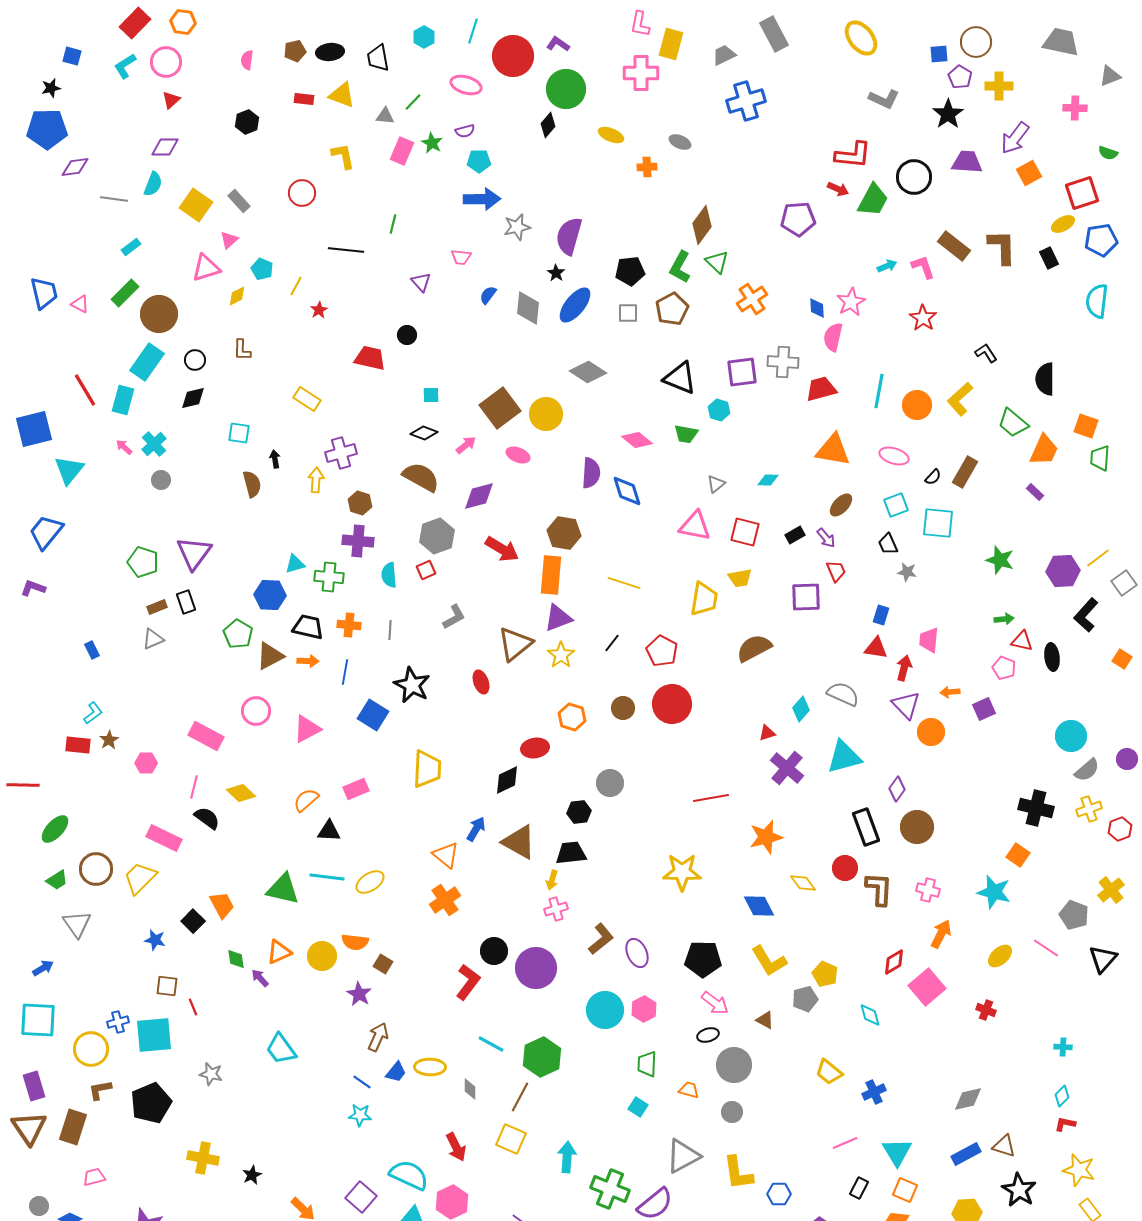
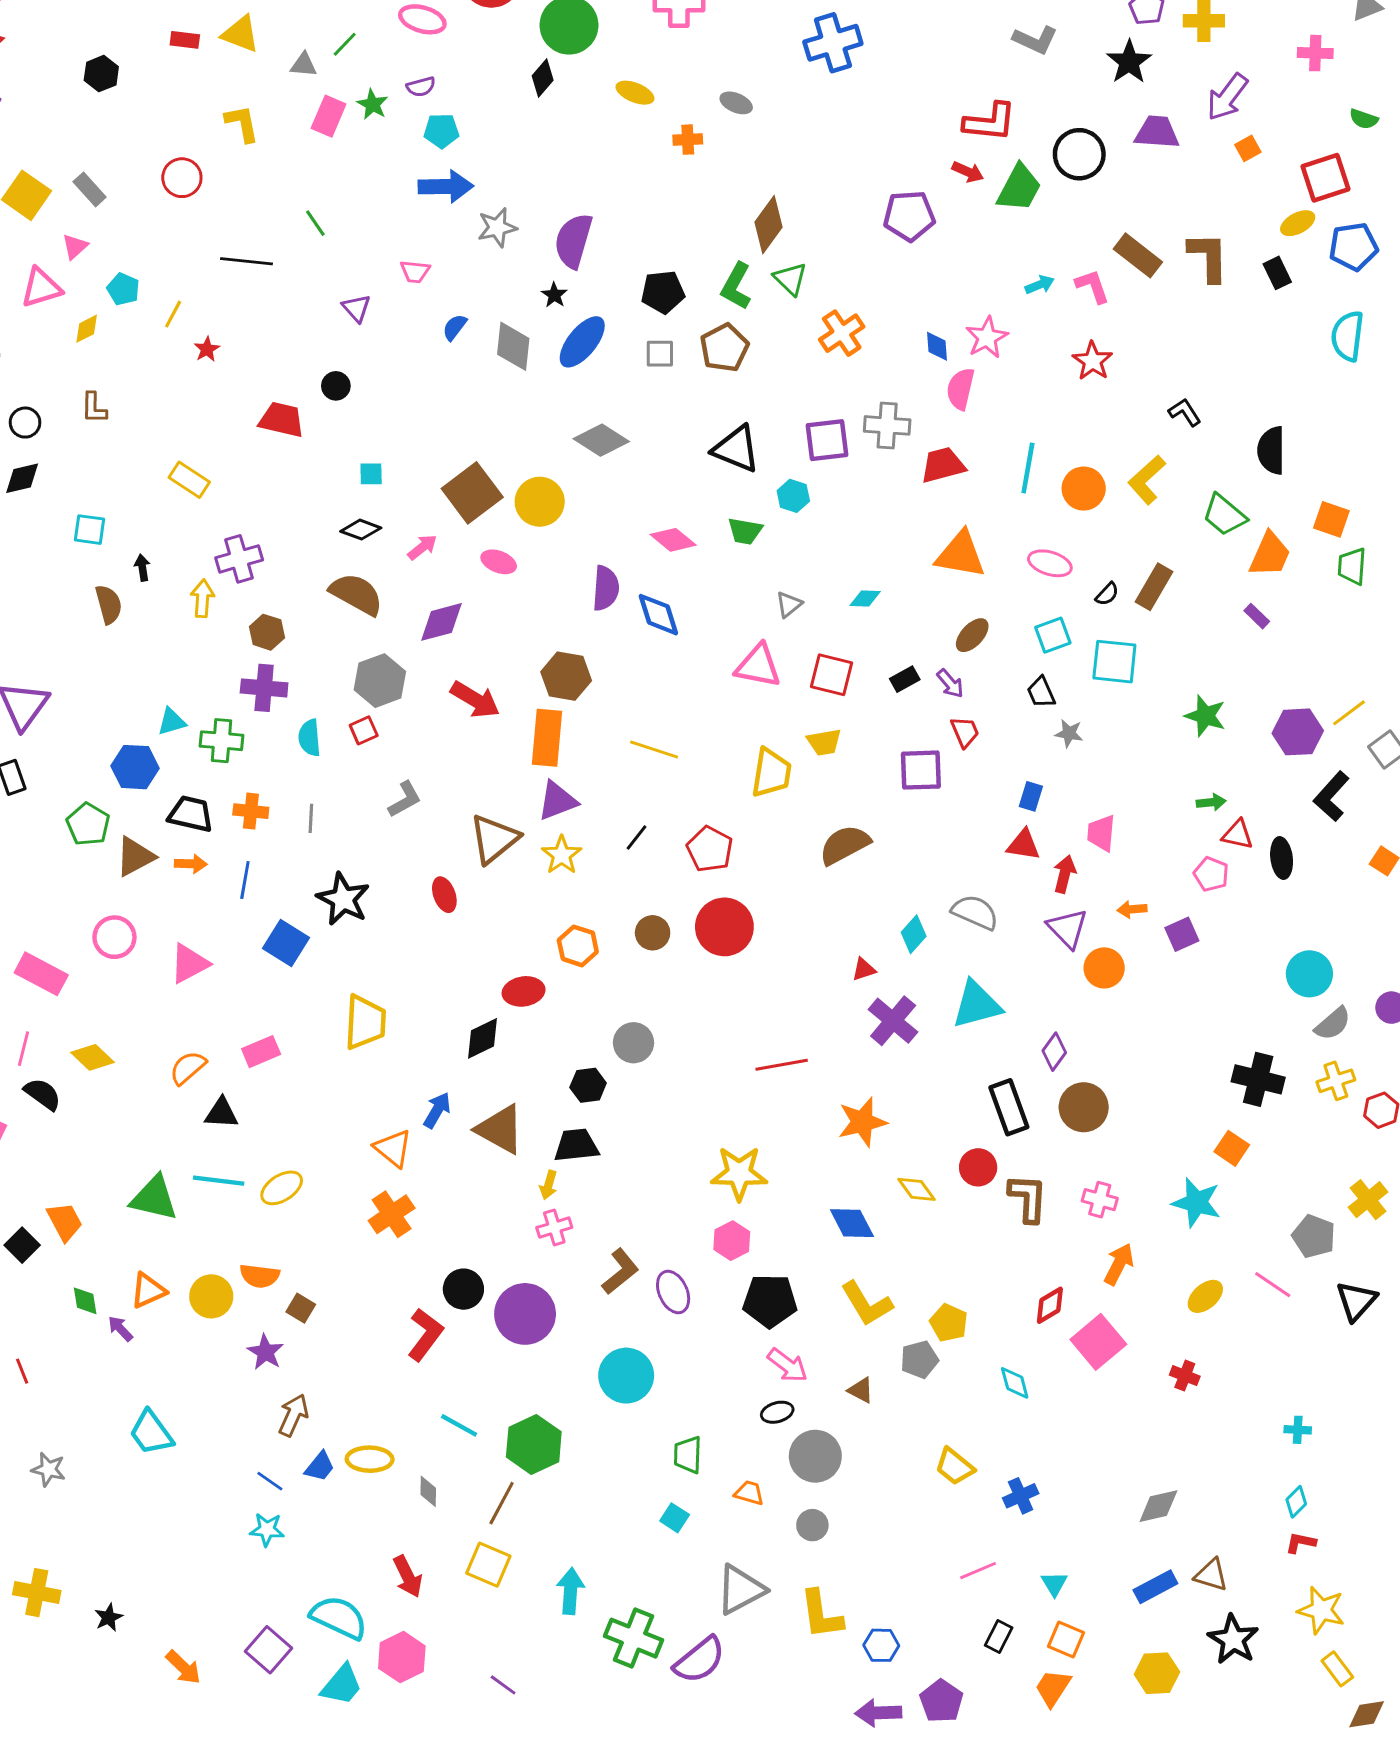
orange square: (1029, 173) -> (1248, 148), size x0.7
green line: (393, 224) -> (315, 223), turned -48
pink hexagon: (644, 1009) -> (732, 1241), moved
cyan triangle: (897, 1152) -> (1054, 1584), size x0.6

